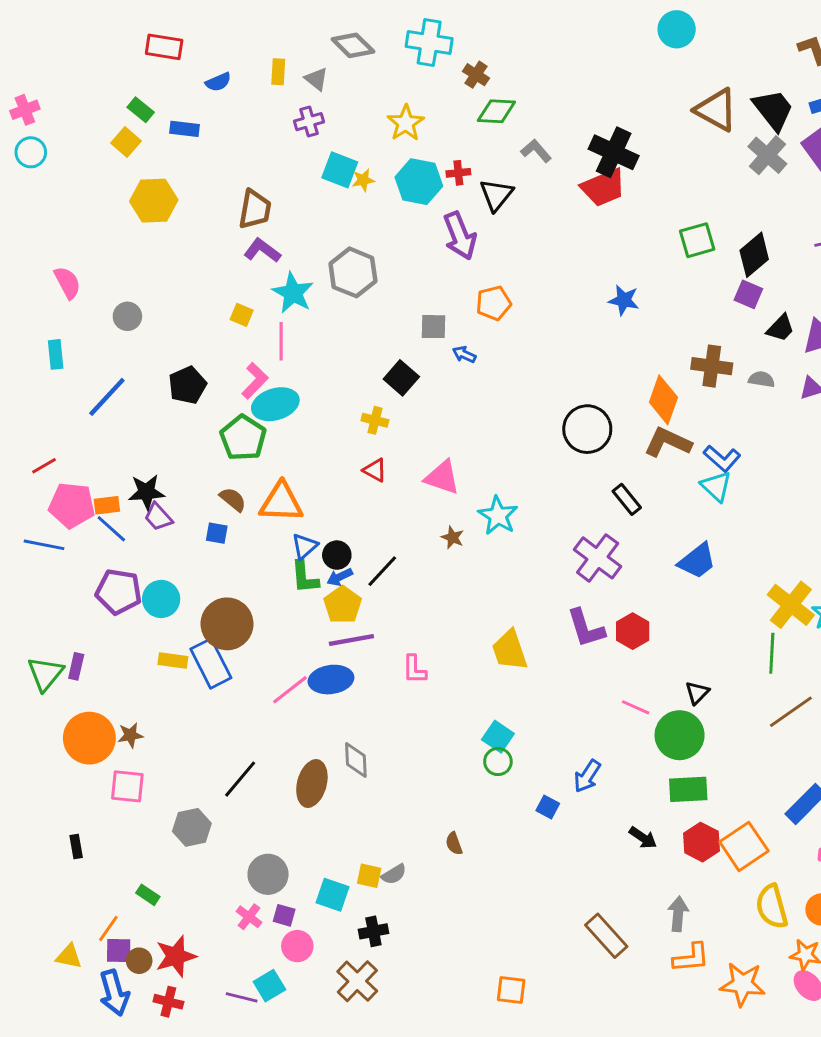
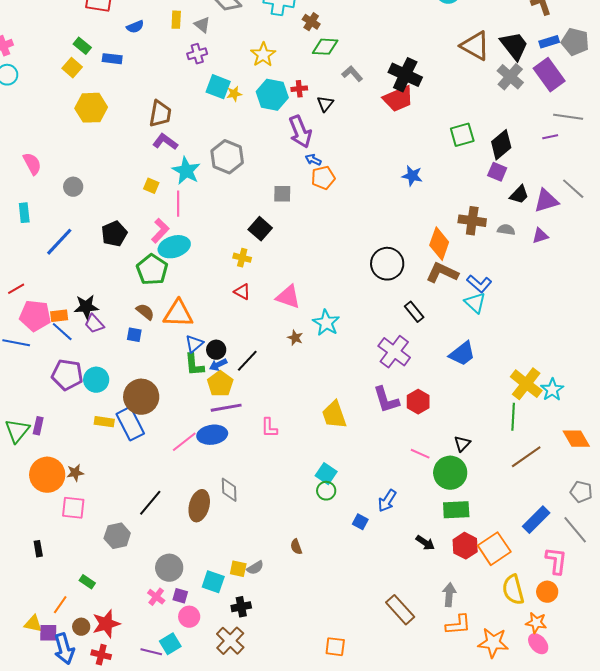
black triangle: (496, 195) -> (325, 104), size x0.7
blue arrow: (464, 354) -> (313, 160), moved
purple square: (119, 950) -> (48, 633), moved

